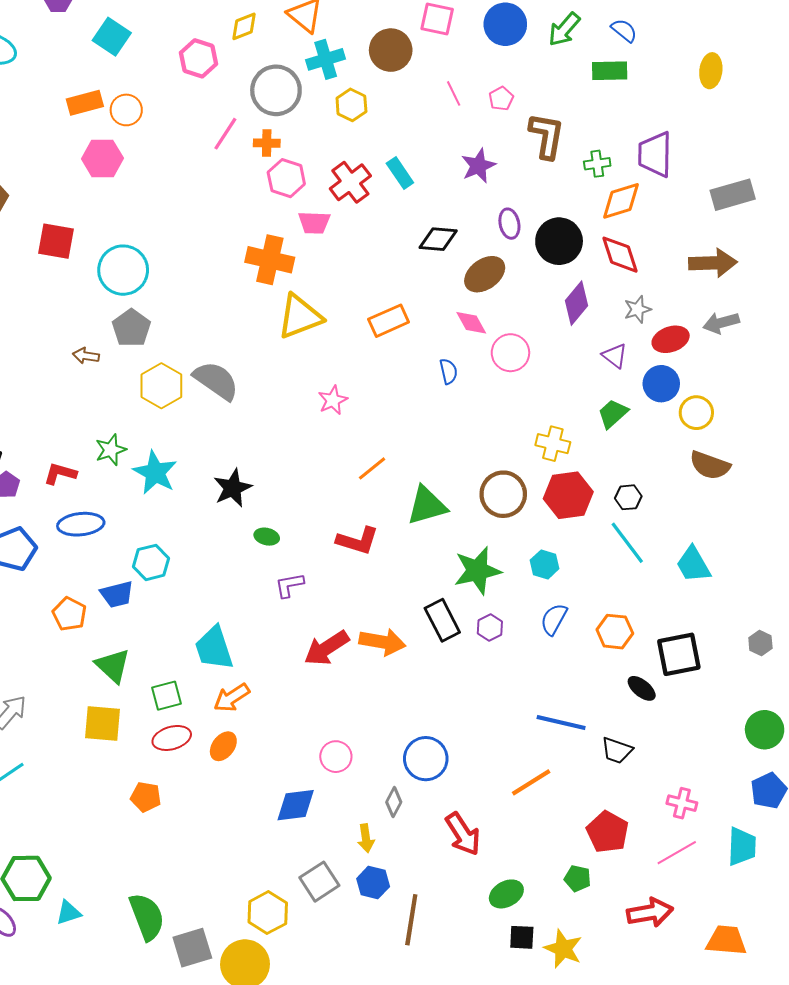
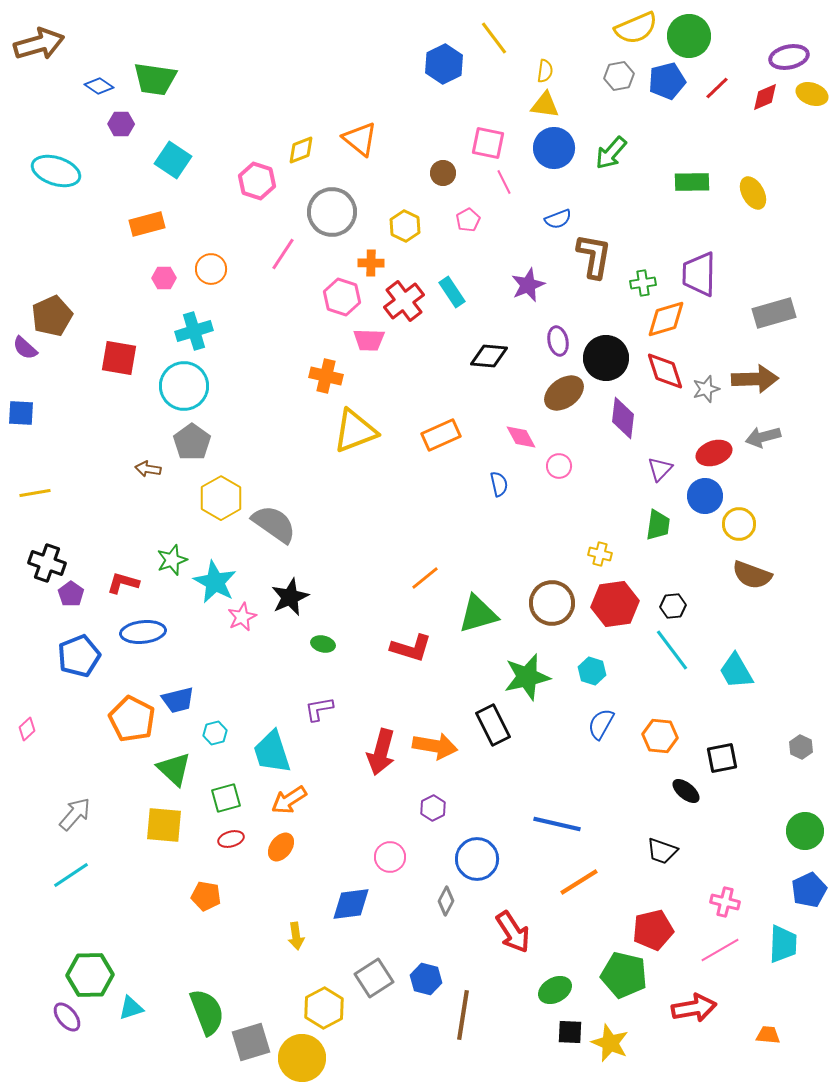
blue semicircle: (624, 30) -> (558, 219), moved, turned 120
brown circle: (391, 50) -> (443, 173), size x0.6
cyan cross: (326, 59) -> (194, 331), moved
green rectangle: (610, 71) -> (692, 182), moved
yellow ellipse: (711, 71) -> (753, 193), turned -36
pink line: (454, 93) -> (504, 182), moved
pink pentagon: (501, 99) -> (468, 220), moved
orange circle: (126, 110) -> (211, 269), moved
orange cross: (267, 143) -> (371, 263), moved
pink hexagon: (102, 159) -> (164, 278), size x0.6
orange cross: (270, 260) -> (326, 376), size x0.7
brown ellipse: (485, 274) -> (564, 393), moved
purple diamond: (577, 303) -> (623, 418), turned -33
gray star: (638, 309) -> (706, 389), moved
pink circle: (510, 353) -> (559, 466), size x0.7
purple triangle: (615, 356) -> (660, 469), turned 36
gray semicircle: (216, 381) -> (274, 524), moved
pink star: (333, 400) -> (242, 617), moved
green trapezoid: (613, 414) -> (658, 525), turned 140
yellow cross: (553, 444) -> (600, 554), size x0.7
cyan hexagon: (151, 562) -> (215, 733), moved, size x0.7
purple L-shape: (289, 585) -> (319, 709), moved
orange pentagon: (69, 614) -> (132, 719), size x1.4
purple hexagon: (490, 627) -> (433, 808), moved
red arrow: (327, 648) -> (381, 752), turned -42
black square: (679, 654) -> (722, 758), size x0.7
blue line: (561, 722) -> (557, 824), moved
red ellipse: (172, 738) -> (231, 839), size x0.7
red pentagon: (608, 832) -> (653, 930), turned 30
yellow arrow: (366, 838) -> (296, 936), moved
green pentagon: (578, 878) -> (624, 975), size x1.8
orange trapezoid: (726, 940) -> (768, 1035), size x0.6

